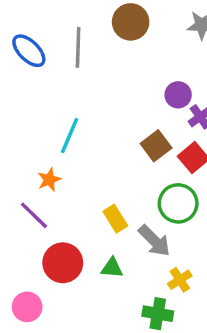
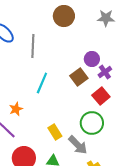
gray line: (78, 47) -> (33, 46), moved
cyan line: (70, 136) -> (42, 83), moved
brown square: (156, 146) -> (79, 77), moved

